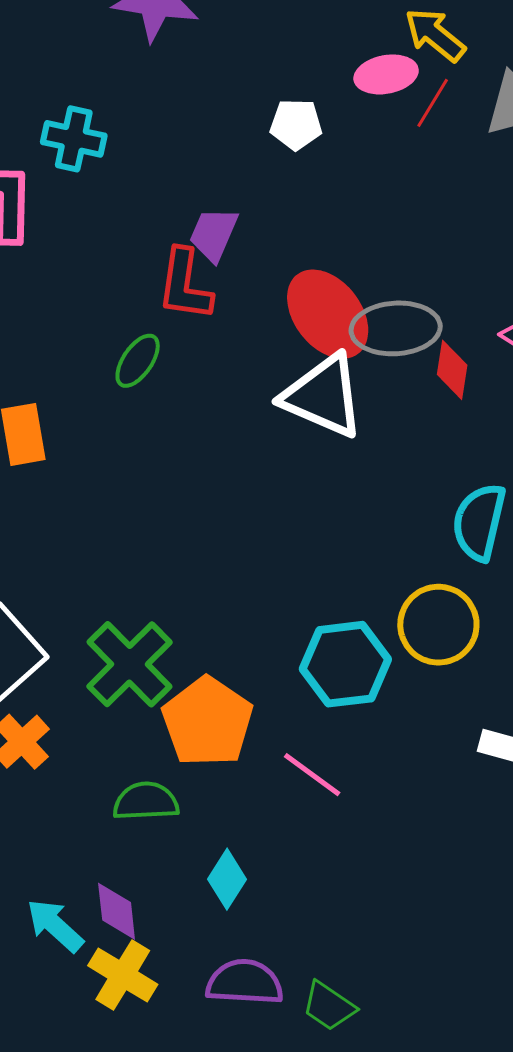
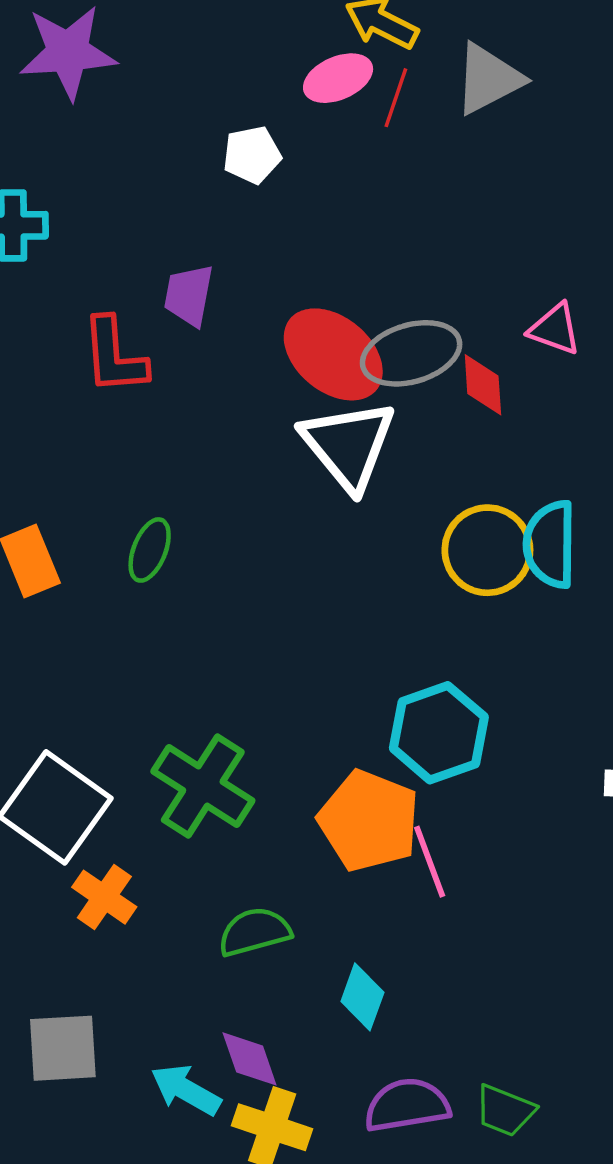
red L-shape: (185, 285) -> (114, 356), moved
green ellipse: (138, 361) -> (150, 550), moved
white triangle: (323, 396) -> (348, 445), turned 40
yellow circle: (438, 625) -> (487, 550), moved
orange pentagon: (207, 722) -> (369, 821), moved
pink line: (312, 775) -> (430, 862), turned 46

